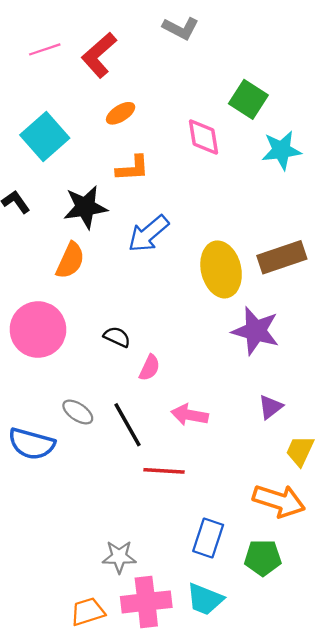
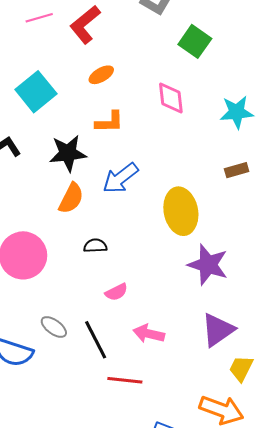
green square: (248, 99) -> (195, 41), moved
brown rectangle: (282, 257) -> (237, 170), moved, size x0.6
orange semicircle: (70, 260) -> (71, 198), moved
black semicircle: (117, 337) -> (95, 246), moved, turned -30
pink semicircle: (150, 368) -> (116, 292), turned 35
purple triangle: (271, 407) -> (218, 330), size x1.6

